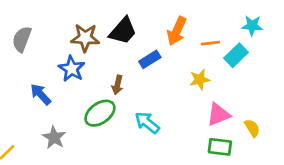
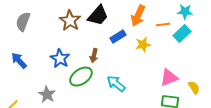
cyan star: (252, 26) -> (185, 12), moved
brown star: (85, 38) -> (70, 21), turned 30
blue star: (72, 69) -> (60, 59), moved
yellow star: (200, 79) -> (143, 45), moved
blue arrow: (41, 94) -> (19, 61), moved

